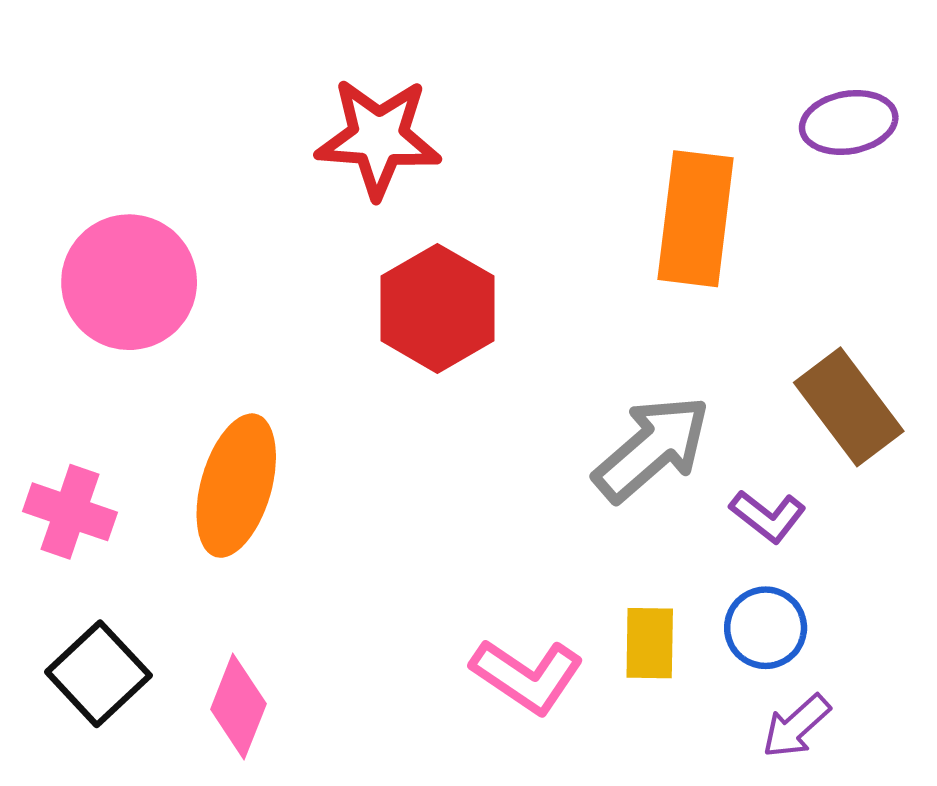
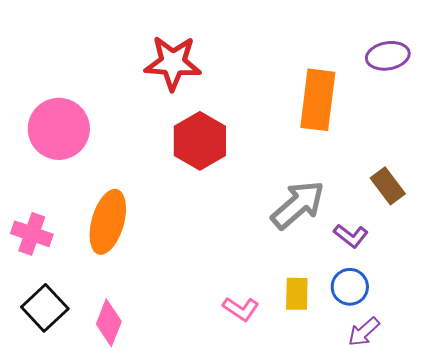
brown rectangle: (849, 407) -> (388, 186), size x0.7
pink L-shape: (527, 676) -> (241, 309), size x0.7

